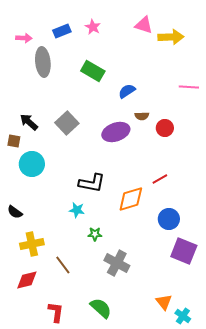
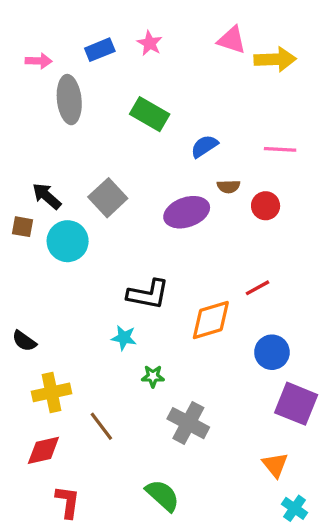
pink line: (189, 87) -> (280, 149), moved
cyan circle: (32, 164) -> (68, 241), moved
orange triangle: (164, 302) -> (275, 465), moved
red L-shape: (56, 312) -> (68, 502), moved

